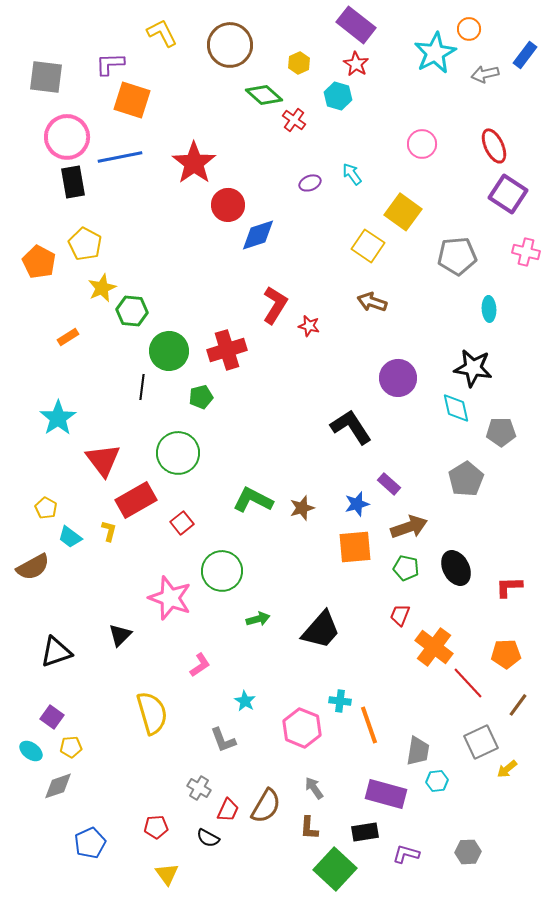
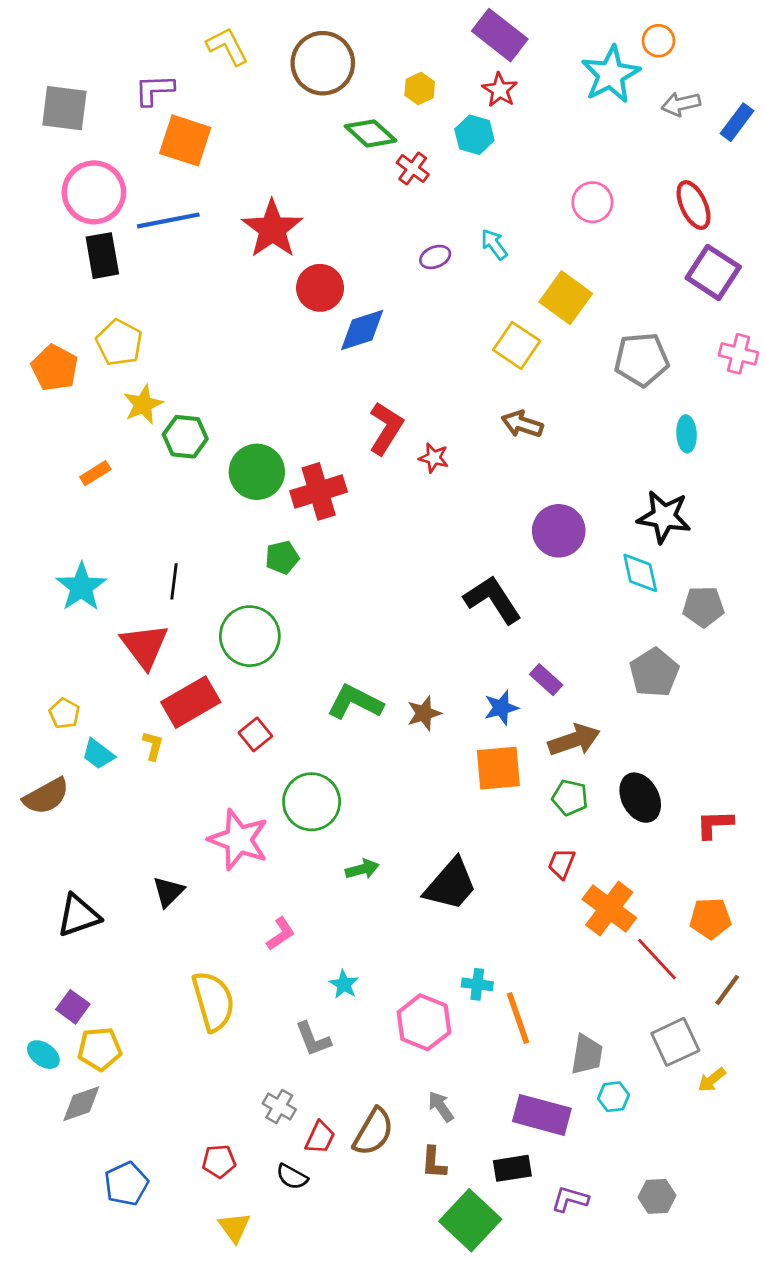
blue rectangle: (525, 55) -> (737, 122), moved
green circle: (169, 351) -> (257, 472), moved
black line: (142, 387) -> (174, 581), moved
yellow pentagon: (71, 747) -> (100, 1049), size x1.4

